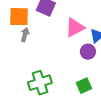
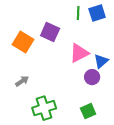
orange square: (19, 17) -> (23, 42), turned 30
gray arrow: (25, 35) -> (22, 81), moved, turned 40

